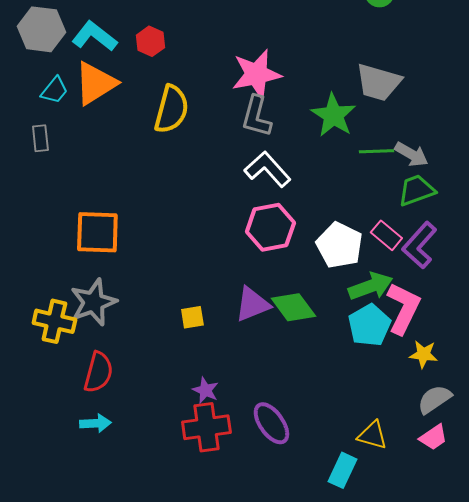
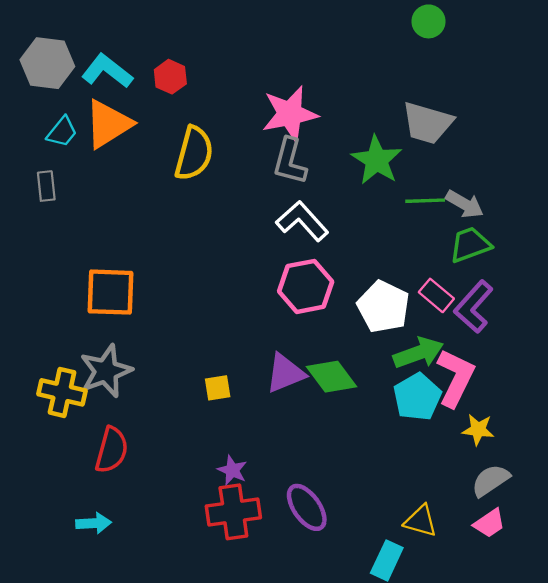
cyan arrow: (95, 423) -> (94, 523), moved

